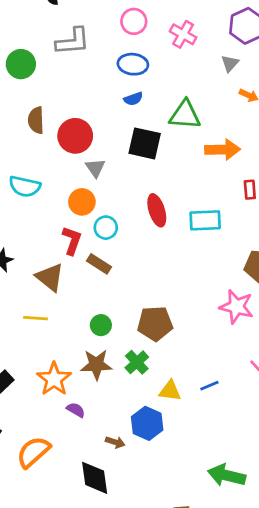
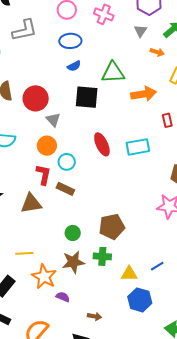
brown triangle: (50, 277) -> (31, 203), turned -40
yellow line: (35, 318) -> (24, 253), moved
green cross: (137, 362) -> (102, 256), turned -36
blue hexagon: (147, 423) -> (140, 300), moved

